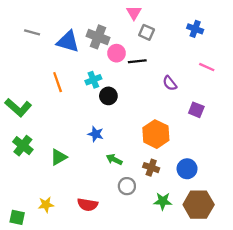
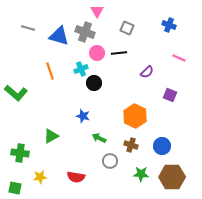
pink triangle: (134, 13) -> (97, 11), moved
pink circle: (116, 53) -> (97, 53), moved
purple semicircle: (170, 83) -> (147, 72), turned -96
green cross: (23, 146) -> (20, 153), moved, turned -30

